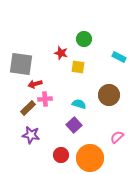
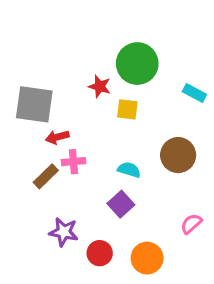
green circle: (84, 39) -> (137, 64), size x1.6
purple star: (31, 135) -> (64, 232), moved
orange circle: (90, 158) -> (147, 258), size x0.7

